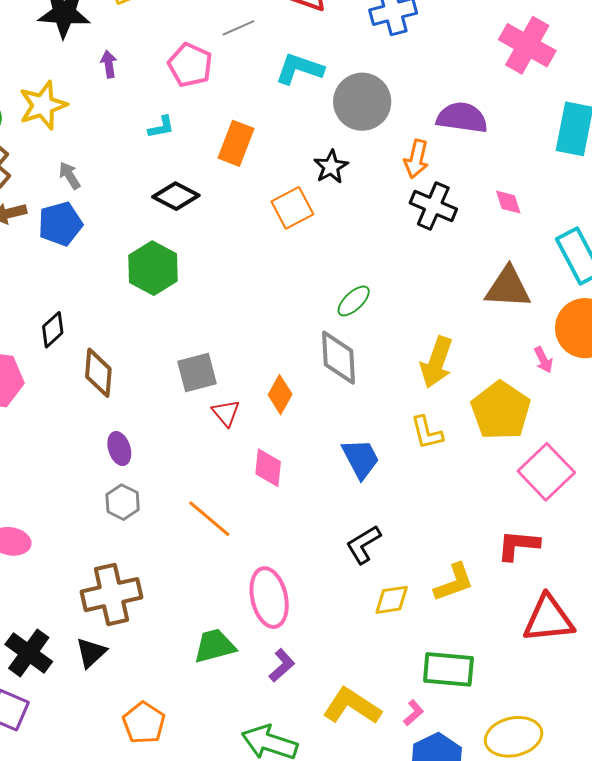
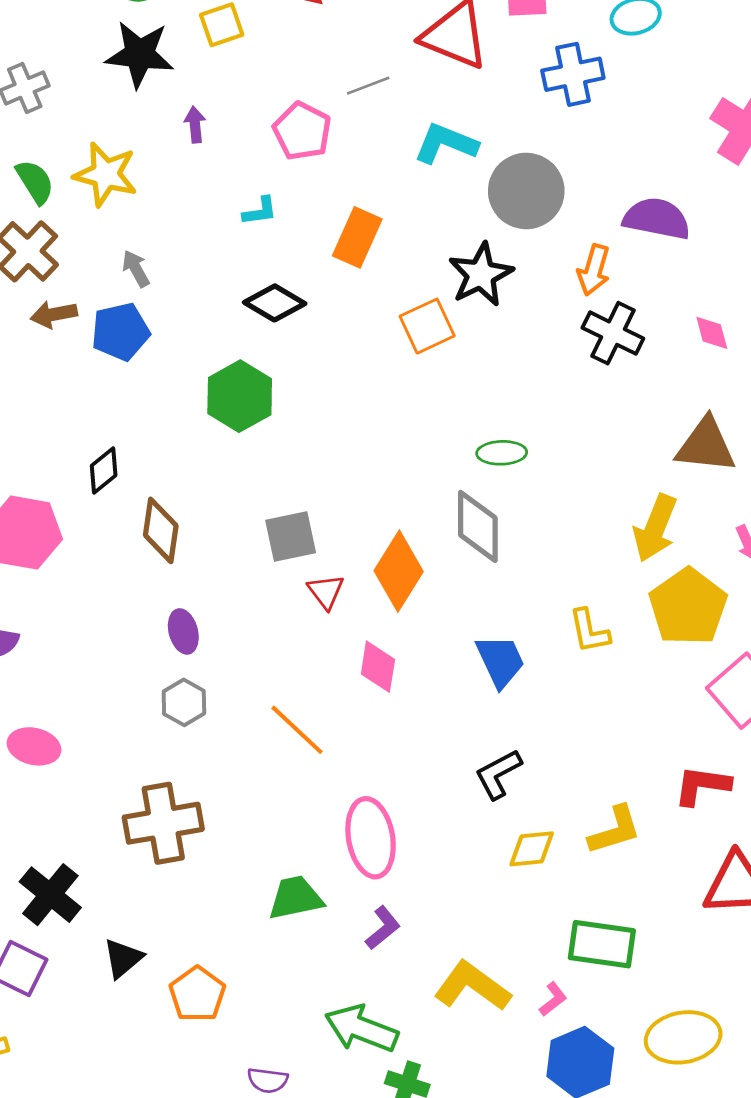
yellow star: (43, 105) -> (106, 174), turned 30
black star: (331, 167) -> (481, 275), size x1.4
green ellipse: (354, 301) -> (502, 453), turned 39
yellow arrow: (436, 362) -> (655, 528), moved
orange diamond: (280, 395) -> (399, 571), size x1.5
black triangle: (91, 653) -> (123, 958), moved

